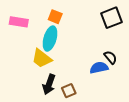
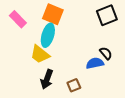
orange square: (55, 17) -> (53, 14), size x1.5
pink rectangle: (19, 22) -> (18, 19), turned 36
brown square: (69, 91) -> (74, 85), moved

